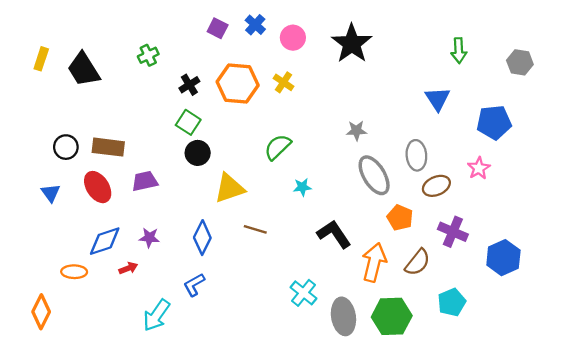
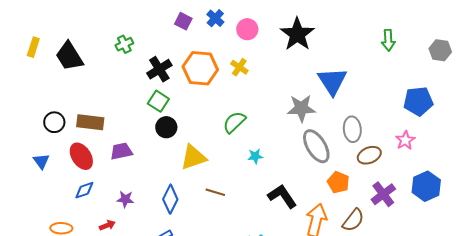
black cross: (189, 85) -> (159, 69), size x1.4
blue triangle: (438, 99) -> (332, 81), moved, size x1.4
gray star: (356, 131) -> (301, 108), size x1.6
purple cross: (453, 232) -> (383, 194), turned 30
blue diamond: (105, 241) -> (84, 190), moved, size x0.7
blue hexagon: (503, 258) -> (426, 186), moved

